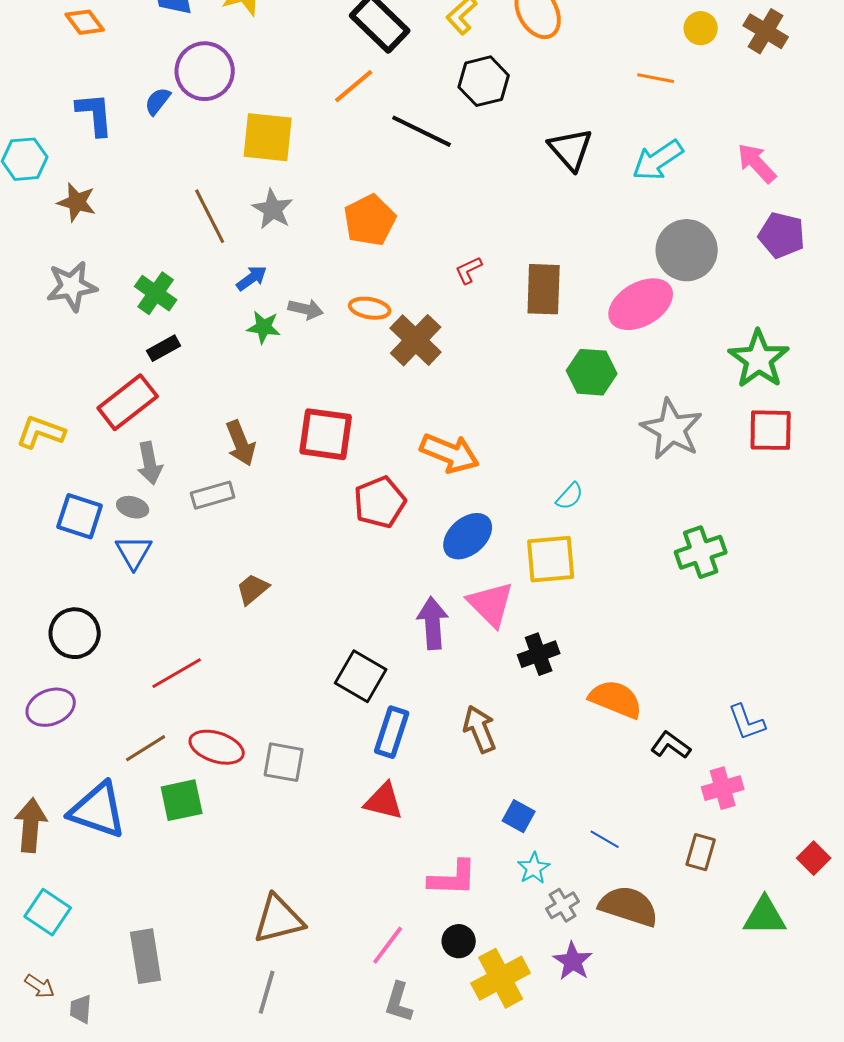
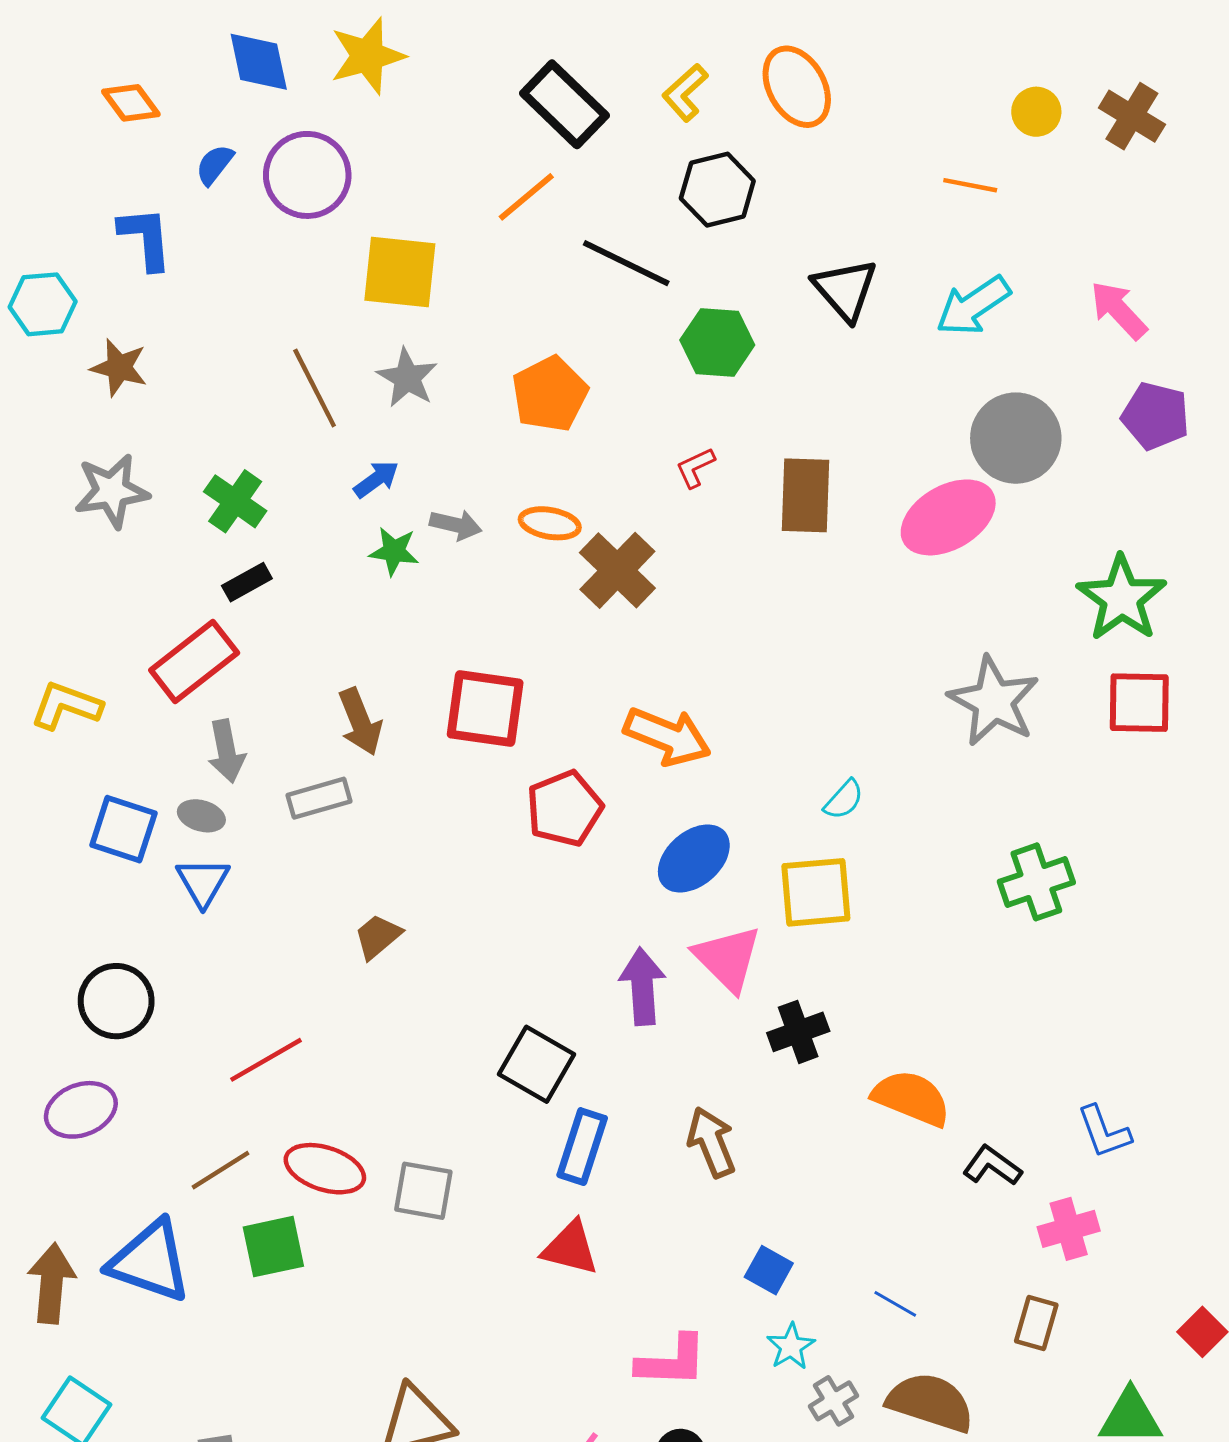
blue semicircle: (158, 101) -> (215, 165), moved
green hexagon: (592, 372) -> (717, 343), moved

